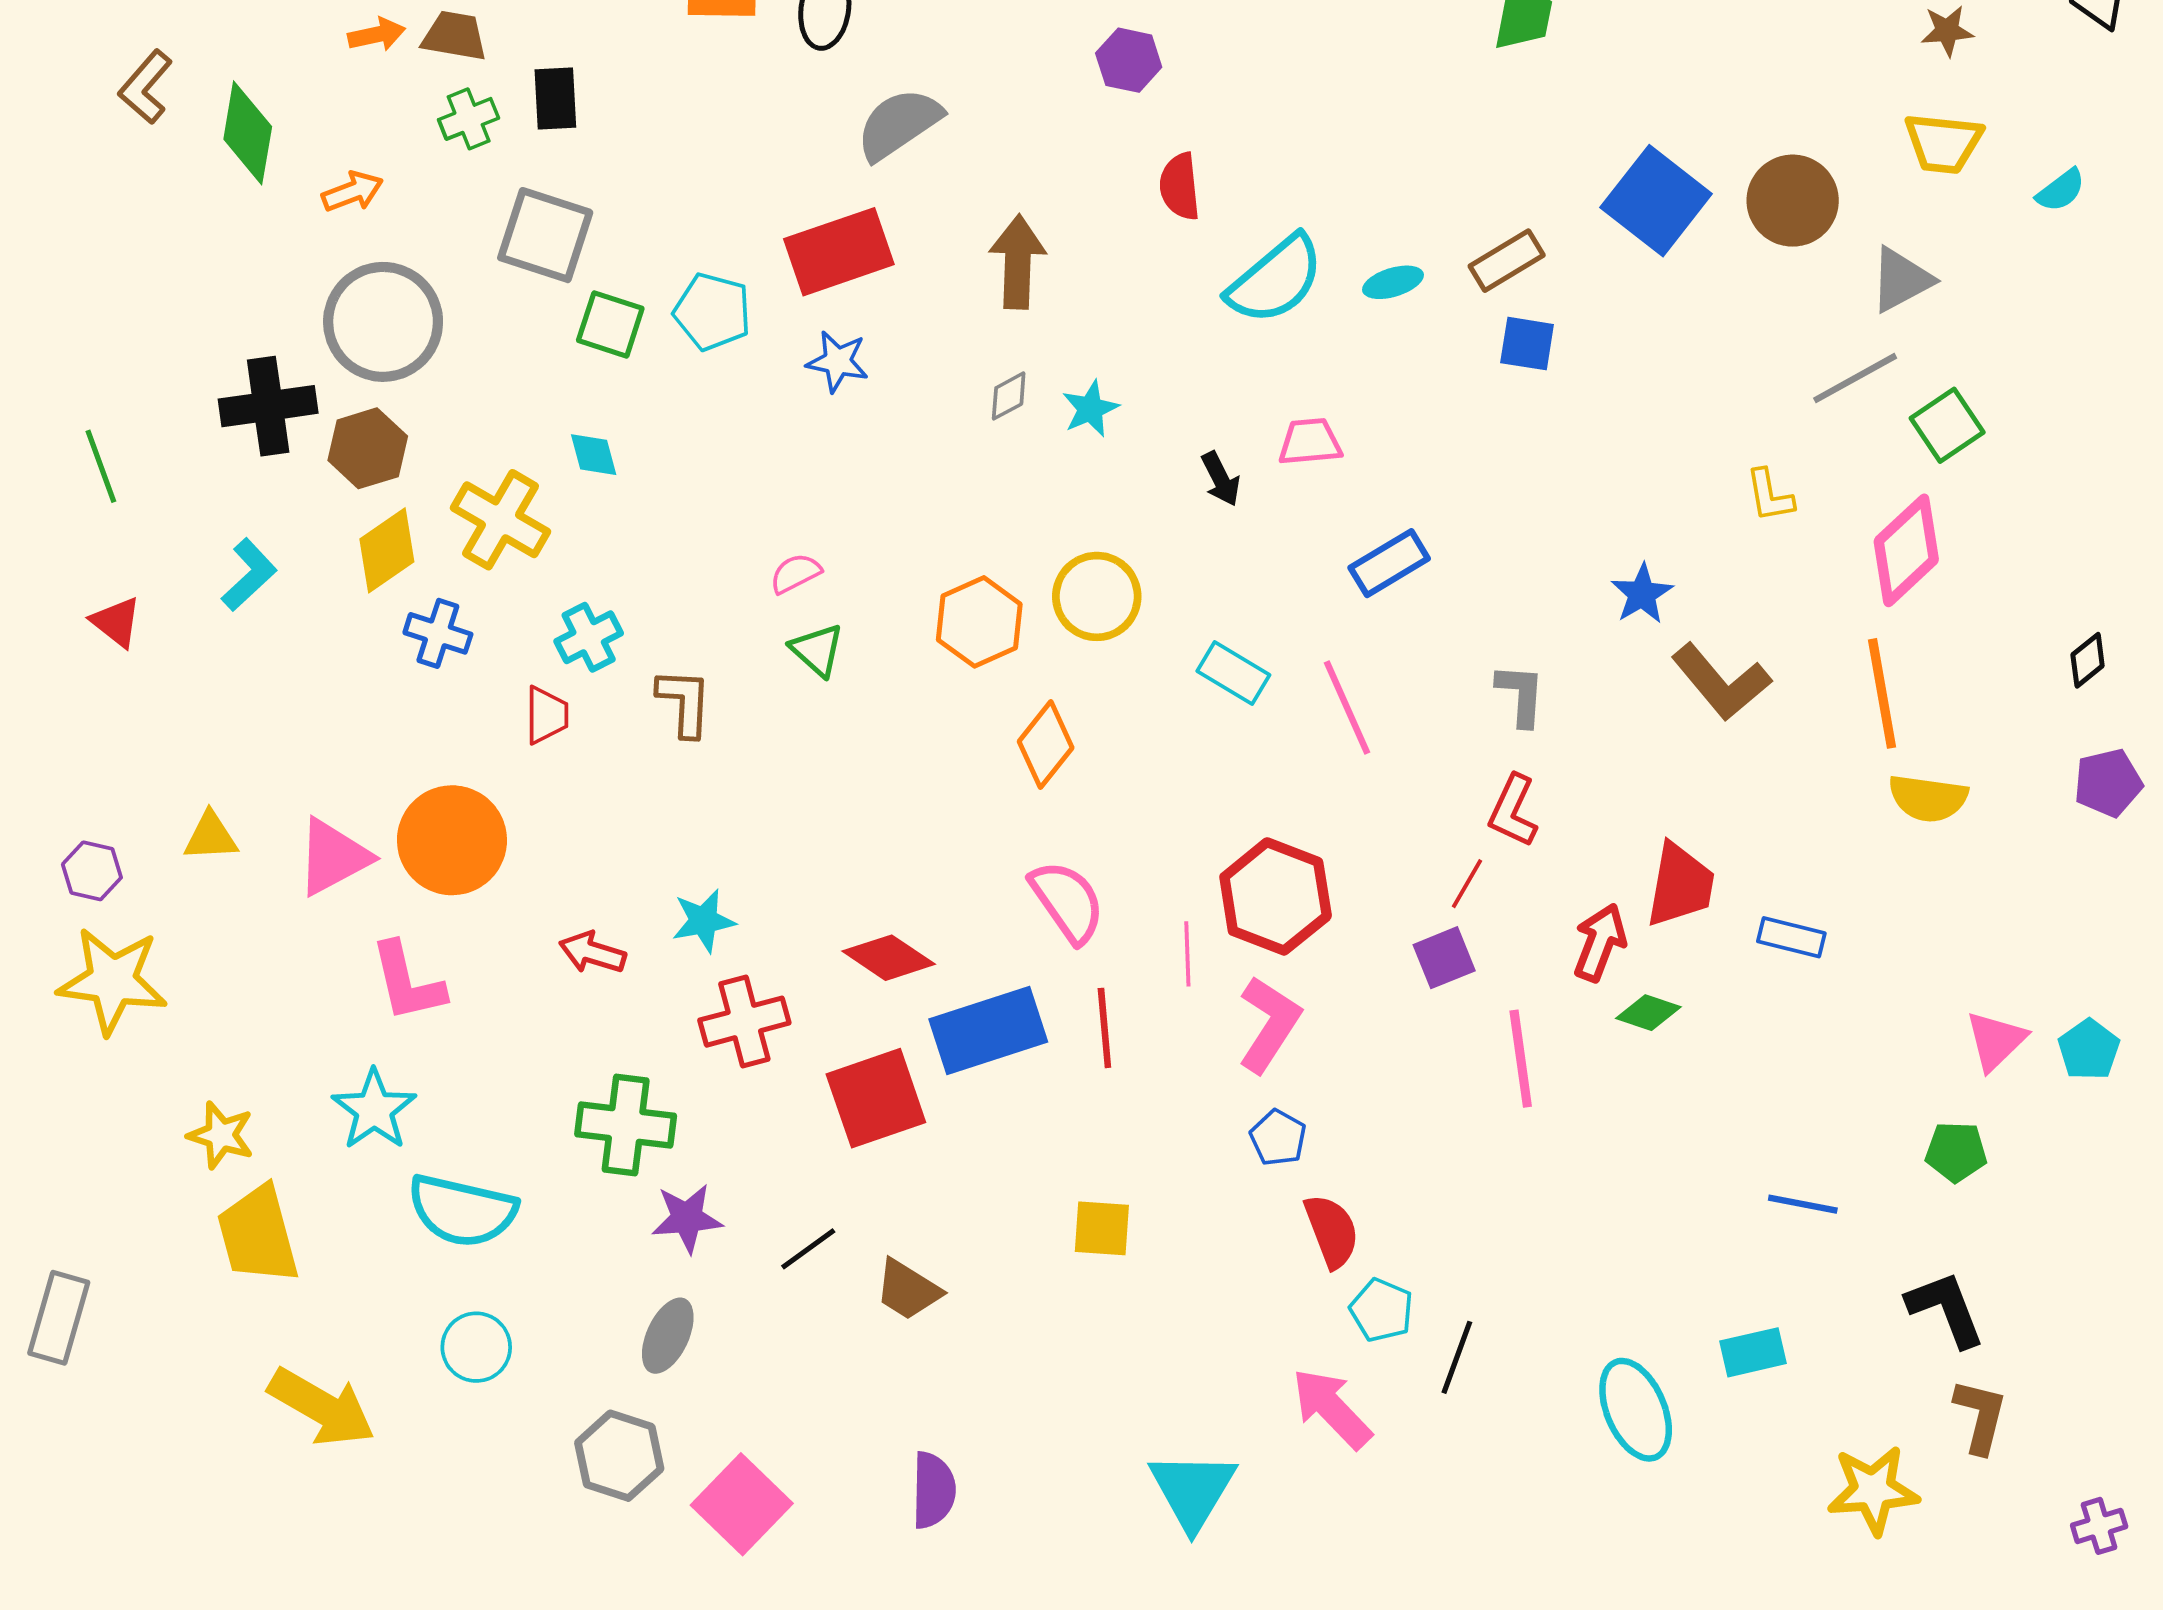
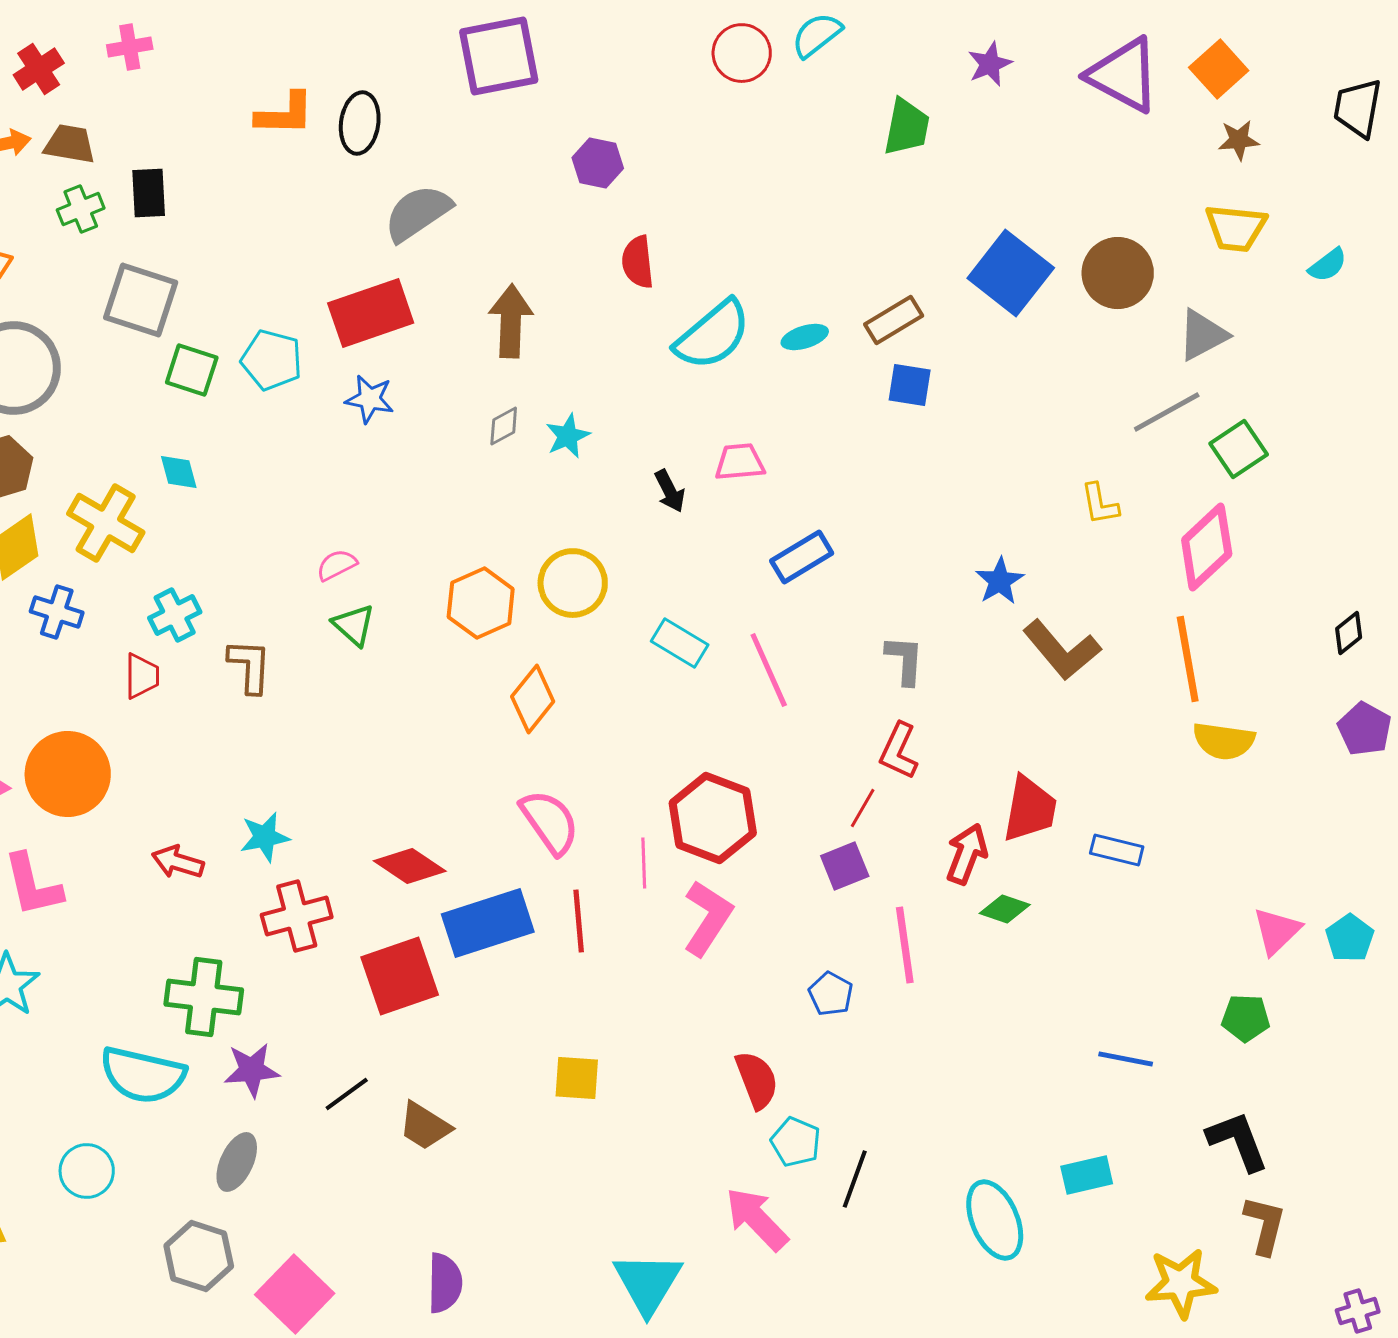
purple pentagon: (2108, 783) -> (1365, 729), turned -30
blue pentagon: (1278, 1138) -> (831, 994), moved
cyan semicircle: (462, 1211) -> (143, 1075), moved

